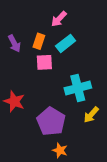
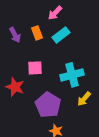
orange rectangle: (39, 41) -> (37, 33), turned -40
pink square: (44, 62) -> (35, 68), moved

